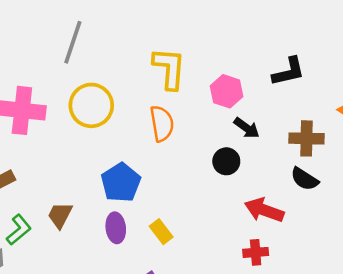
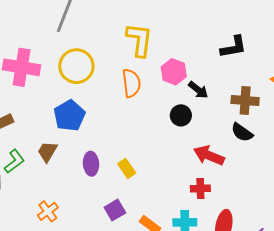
pink hexagon: (227, 91) -> (174, 72), moved
blue pentagon: (121, 183) -> (69, 116), moved

